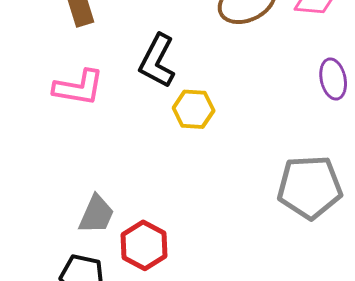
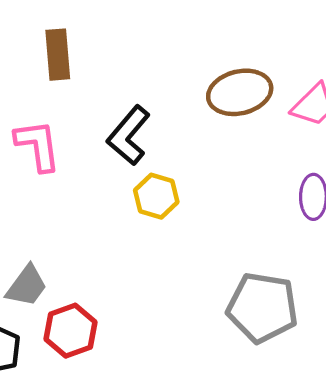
pink L-shape: (79, 88) -> (38, 145), turned -120

